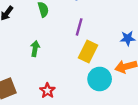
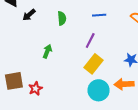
red star: (47, 91) -> (35, 89), moved

